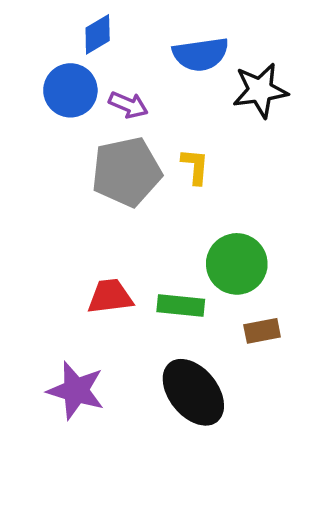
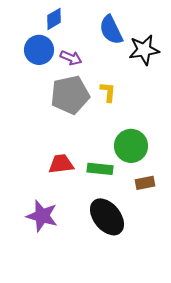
blue semicircle: (201, 54) -> (111, 30), turned 72

